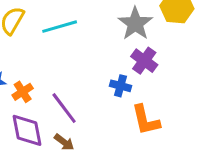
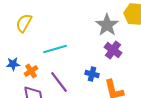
cyan line: (60, 27) -> (55, 49), moved
blue cross: (120, 86) -> (92, 74), moved

